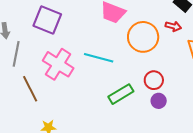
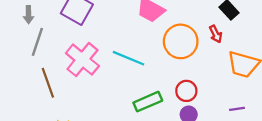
red arrow: (173, 26) -> (216, 34), turned 42

